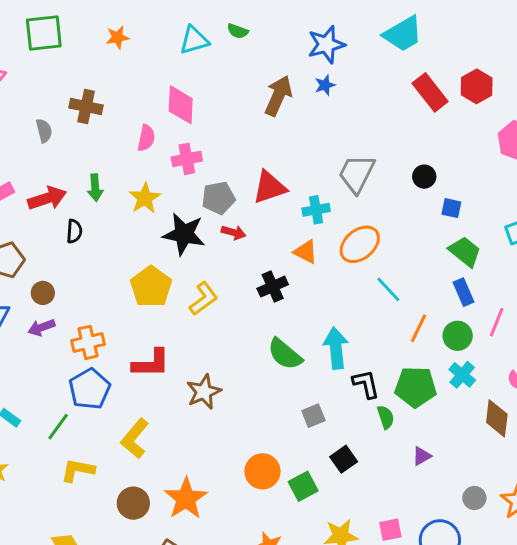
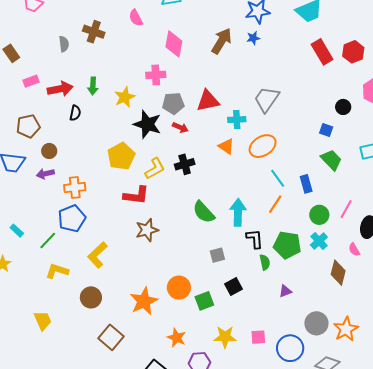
pink diamond: (181, 105) -> (174, 44), moved
pink semicircle: (146, 138) -> (136, 18), moved, turned 132
black circle: (424, 177) -> (343, 107), moved
black cross: (273, 287) -> (185, 164), moved
blue rectangle: (464, 292) -> (306, 184), moved
orange line: (418, 328) -> (275, 204), moved
red L-shape: (151, 363) -> (136, 195), moved
gray circle: (474, 498) -> (316, 323), size x1.5
orange star: (186, 499) -> (144, 301), moved

